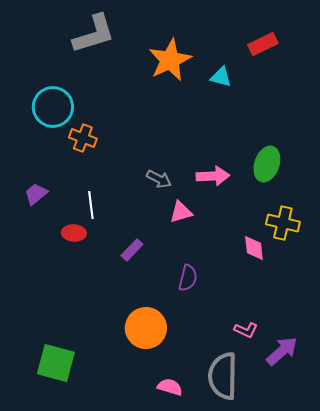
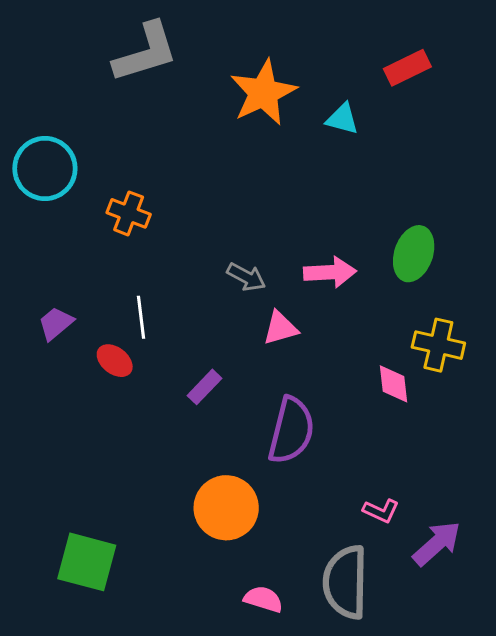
cyan circle: (53, 107) -> (45, 169), moved
purple trapezoid: (36, 194) -> (56, 323), moved
red ellipse: (74, 233) -> (115, 361), turned 35
purple semicircle: (188, 278) -> (291, 430), size x1.6

